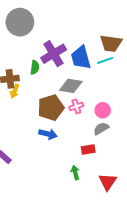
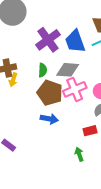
green semicircle: (35, 67) -> (43, 70), moved
pink cross: (76, 106) -> (75, 89), size x1.6
brown pentagon: (51, 108) -> (50, 93), turned -30

